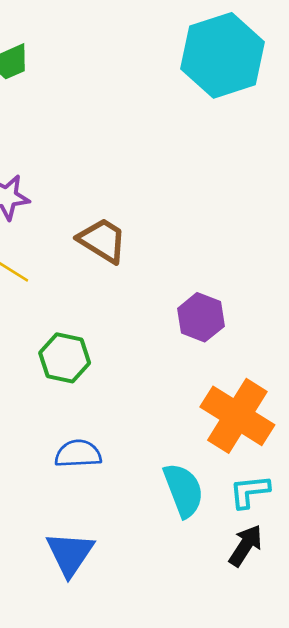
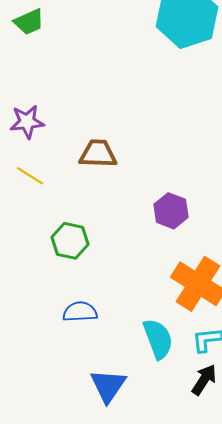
brown trapezoid: (102, 240) -> (98, 154), turned -30
blue triangle: (70, 554) -> (108, 386), moved

